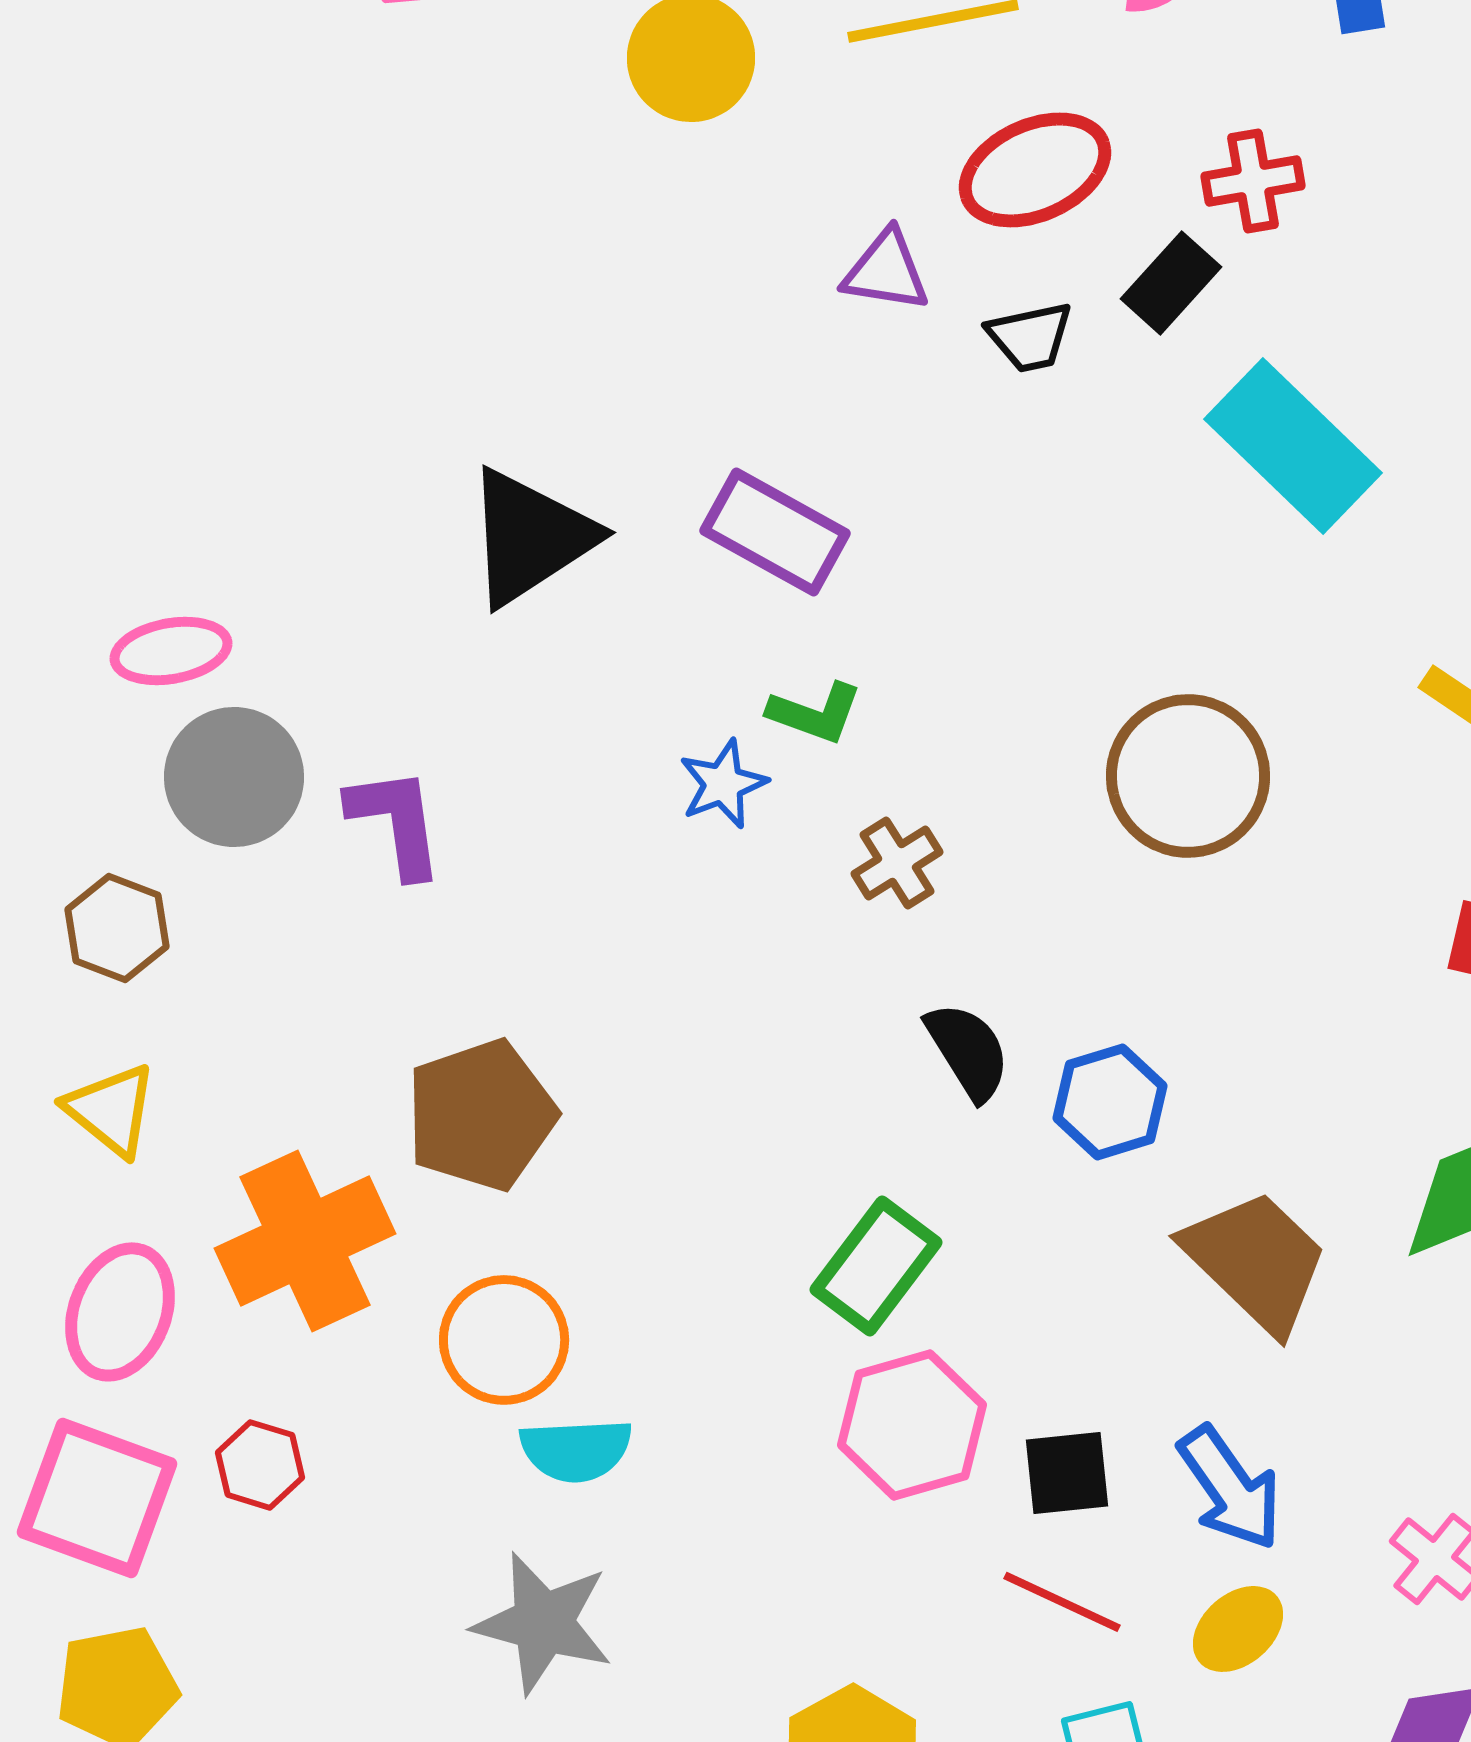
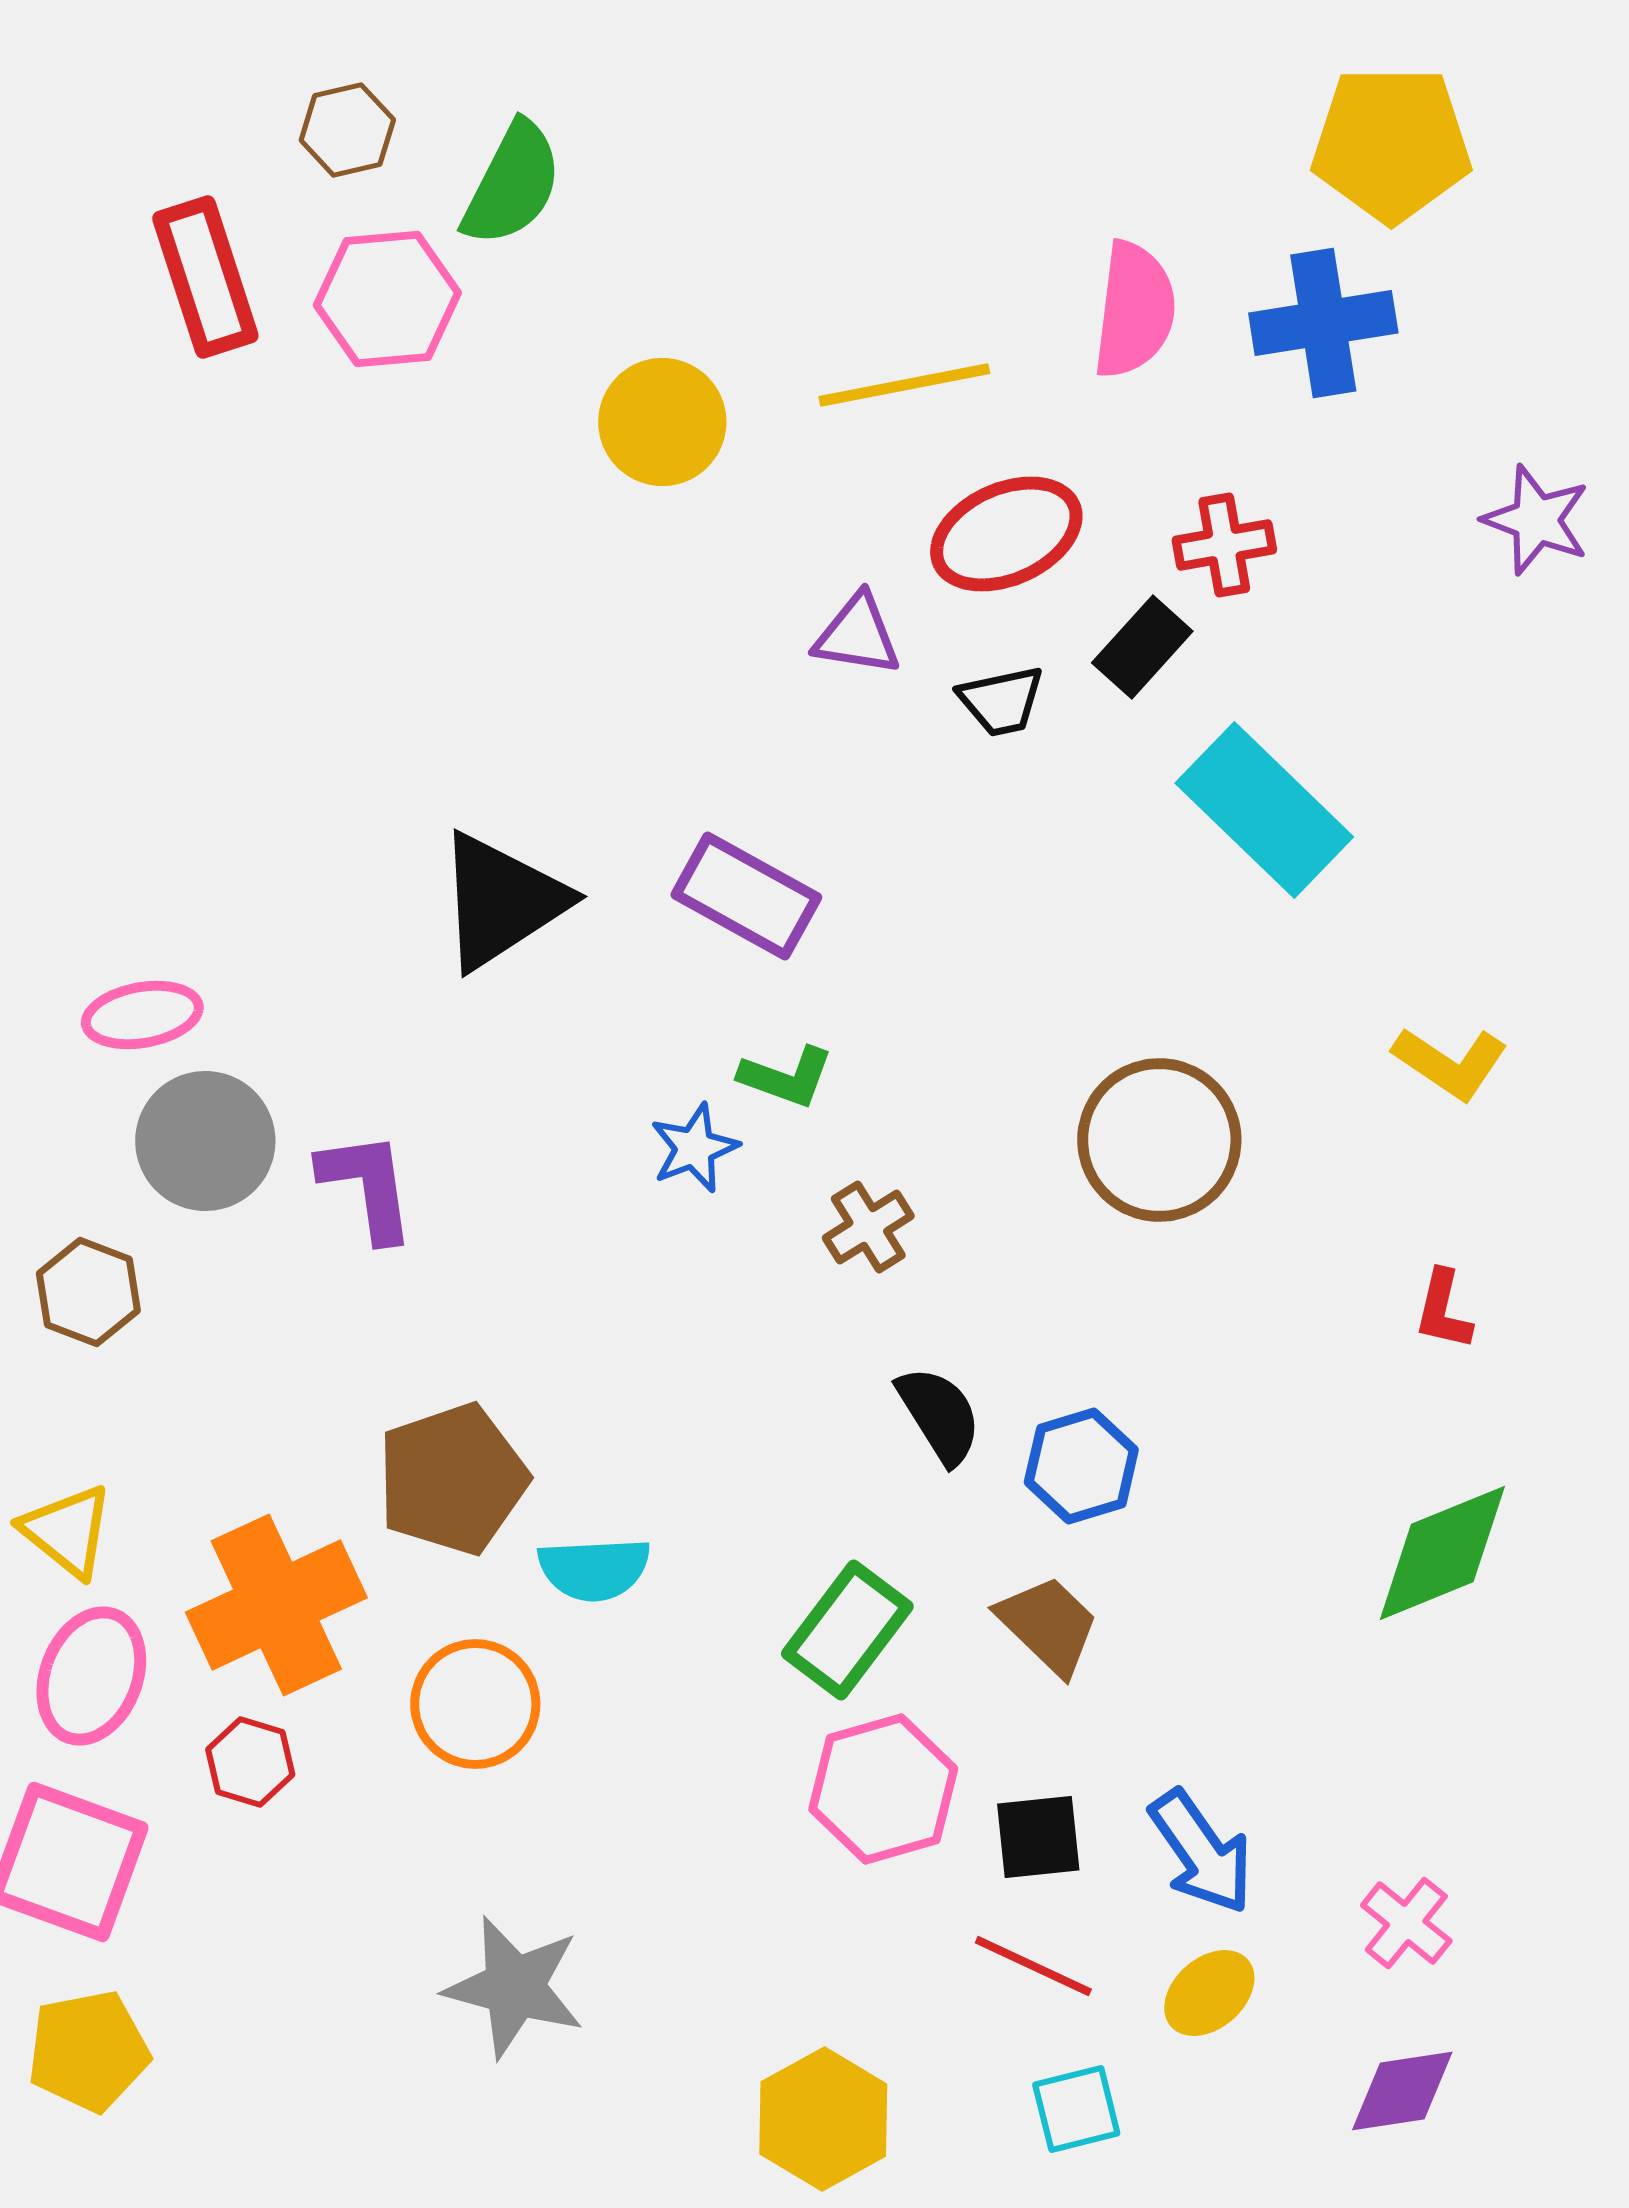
yellow triangle: (111, 1110) -> (67, 1531), moved
brown trapezoid: (1256, 1261) -> (1048, 1625), moved, size x0.7
cyan semicircle: (576, 1450) -> (594, 1569), moved
red hexagon: (260, 1465) -> (250, 1762), moved

